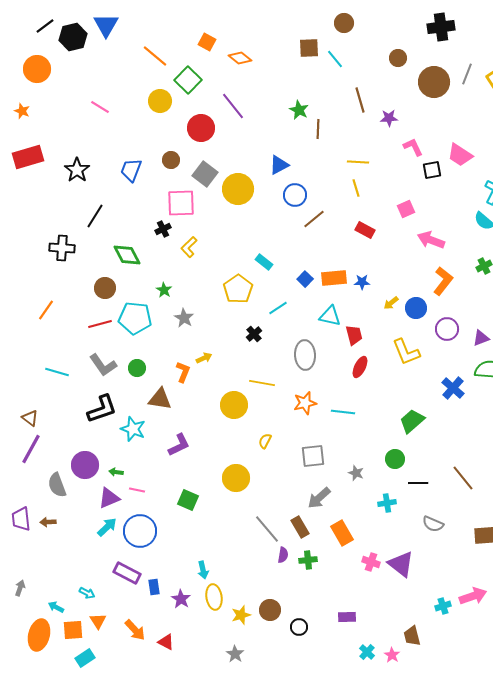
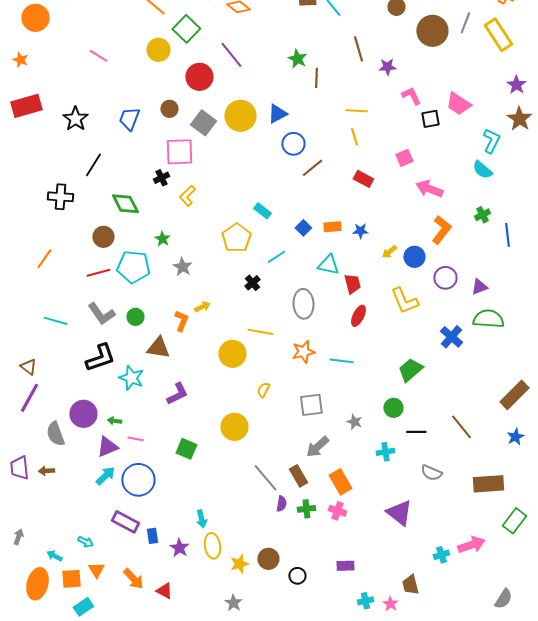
yellow circle: (238, 189) -> (240, 116), moved
orange rectangle: (334, 278) -> (332, 227), size x0.7
pink cross: (371, 562) -> (337, 511), moved
cyan cross: (367, 652) -> (365, 601), turned 35

